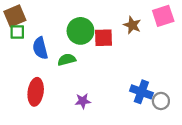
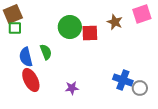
blue semicircle: (40, 48) -> (26, 57), moved
green semicircle: (67, 60) -> (46, 52), moved, turned 84
red ellipse: (36, 92) -> (31, 80), turned -35

